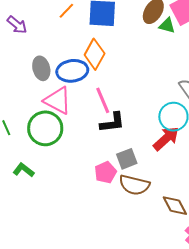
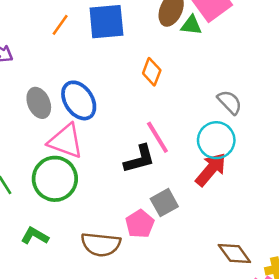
orange diamond: (95, 54) -> (152, 72), moved, size x0.7
blue ellipse: (72, 71) -> (79, 100), turned 72
pink line: (103, 100) -> (157, 137), moved
brown semicircle: (134, 185) -> (101, 244), moved

